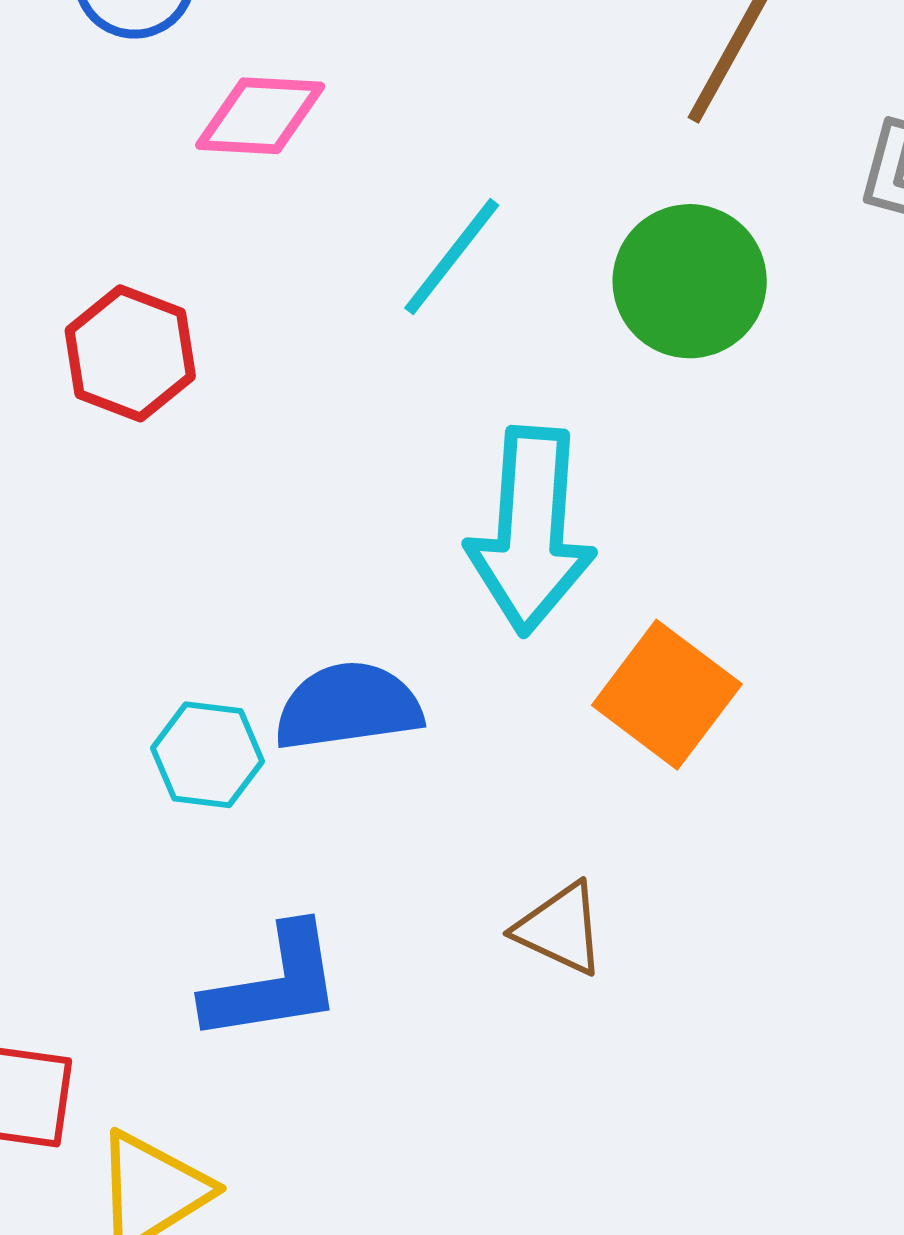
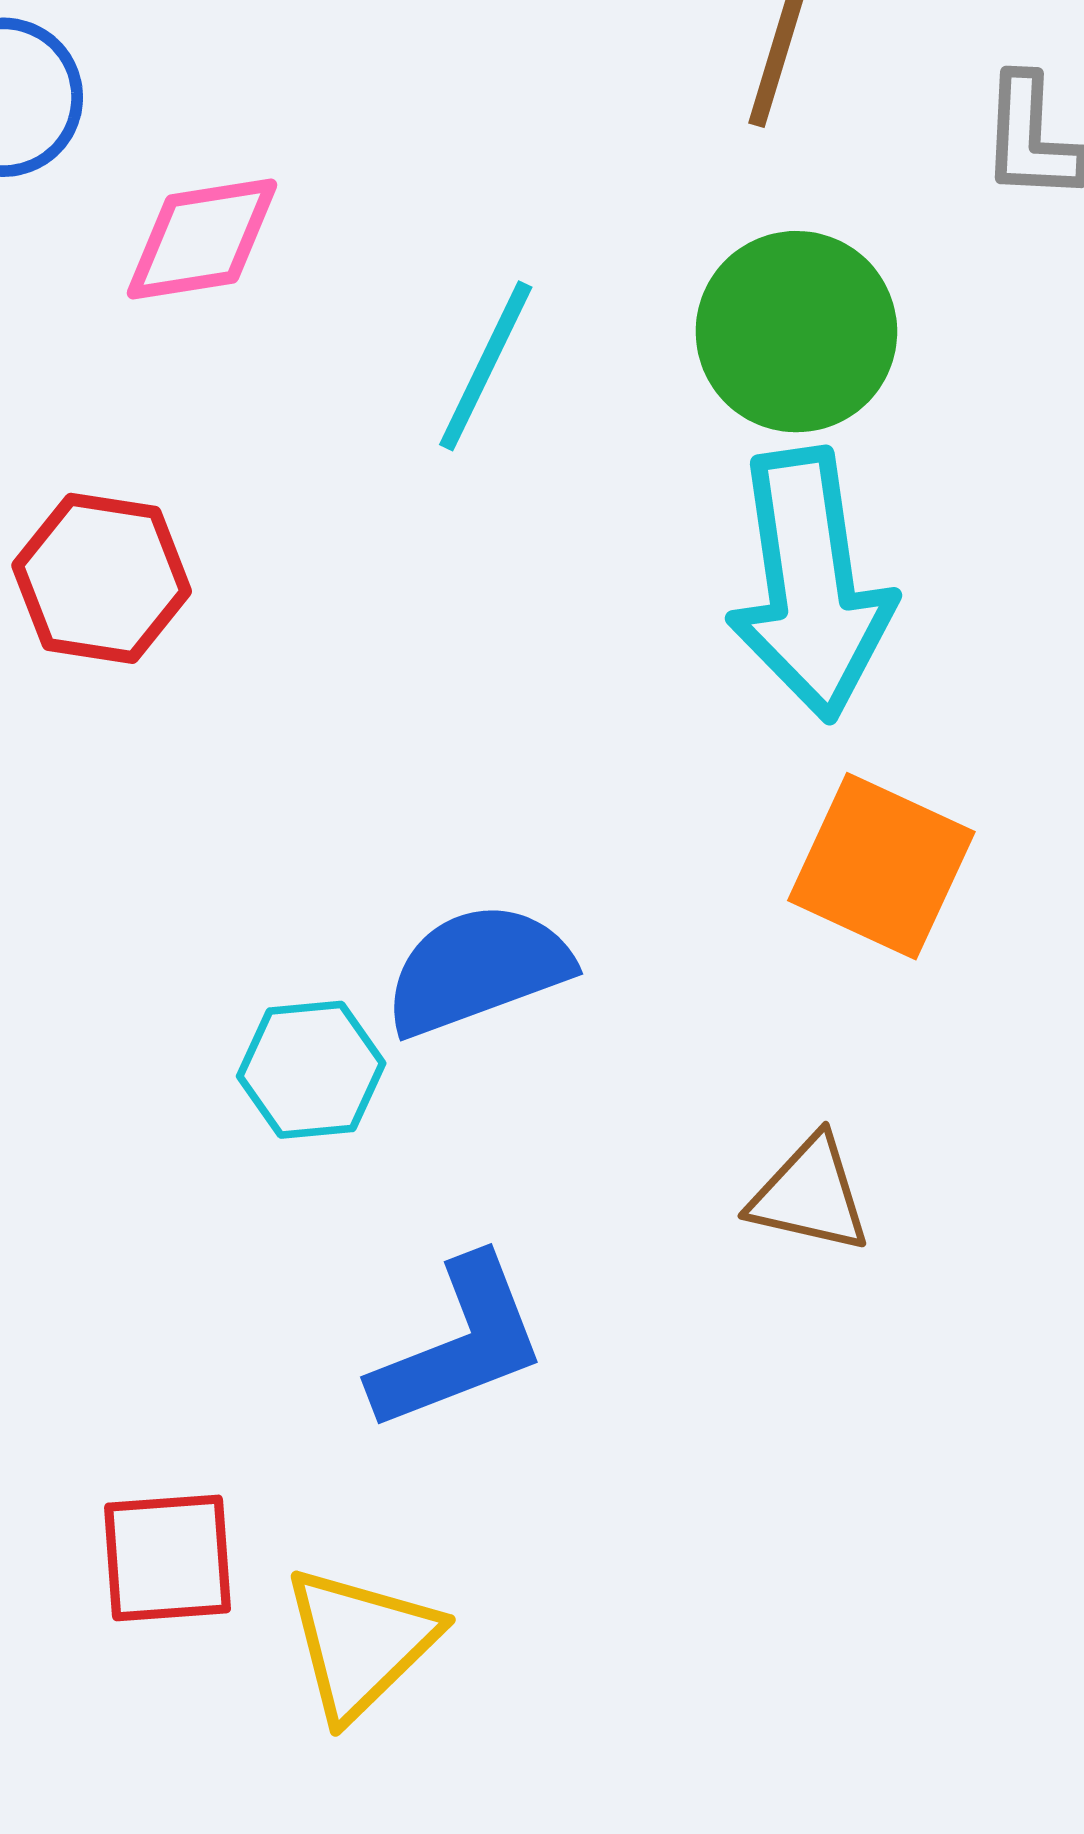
cyan arrow: (531, 531) -> (810, 584), moved

